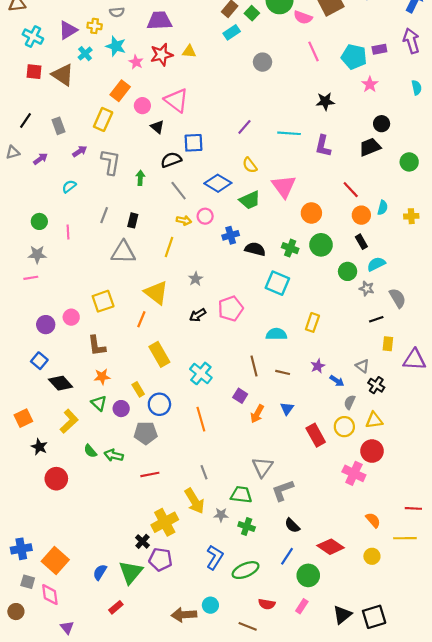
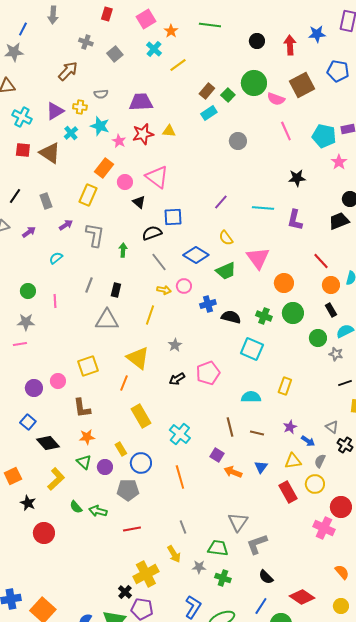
orange arrow: (257, 414) -> (233, 472), turned 84
yellow triangle: (374, 420) -> (293, 461), moved
yellow arrow: (194, 501) -> (174, 554), size x0.7

